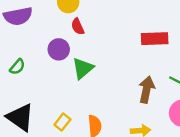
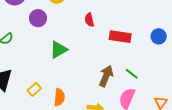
red semicircle: (78, 26) -> (89, 20), moved
purple circle: (59, 49) -> (38, 18), moved

